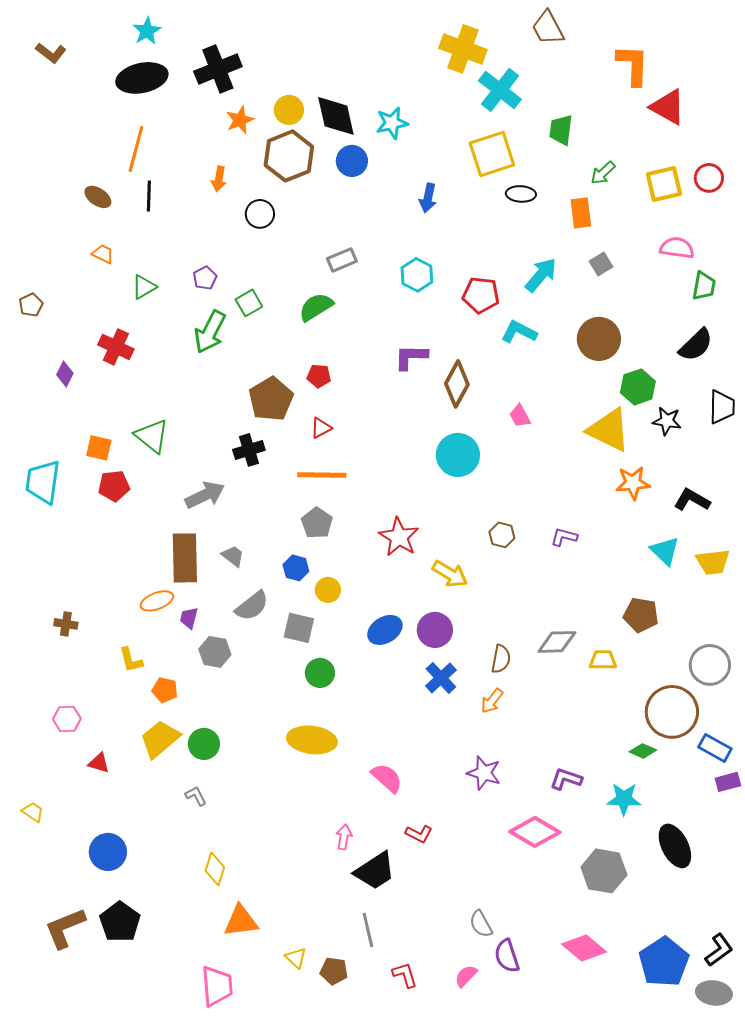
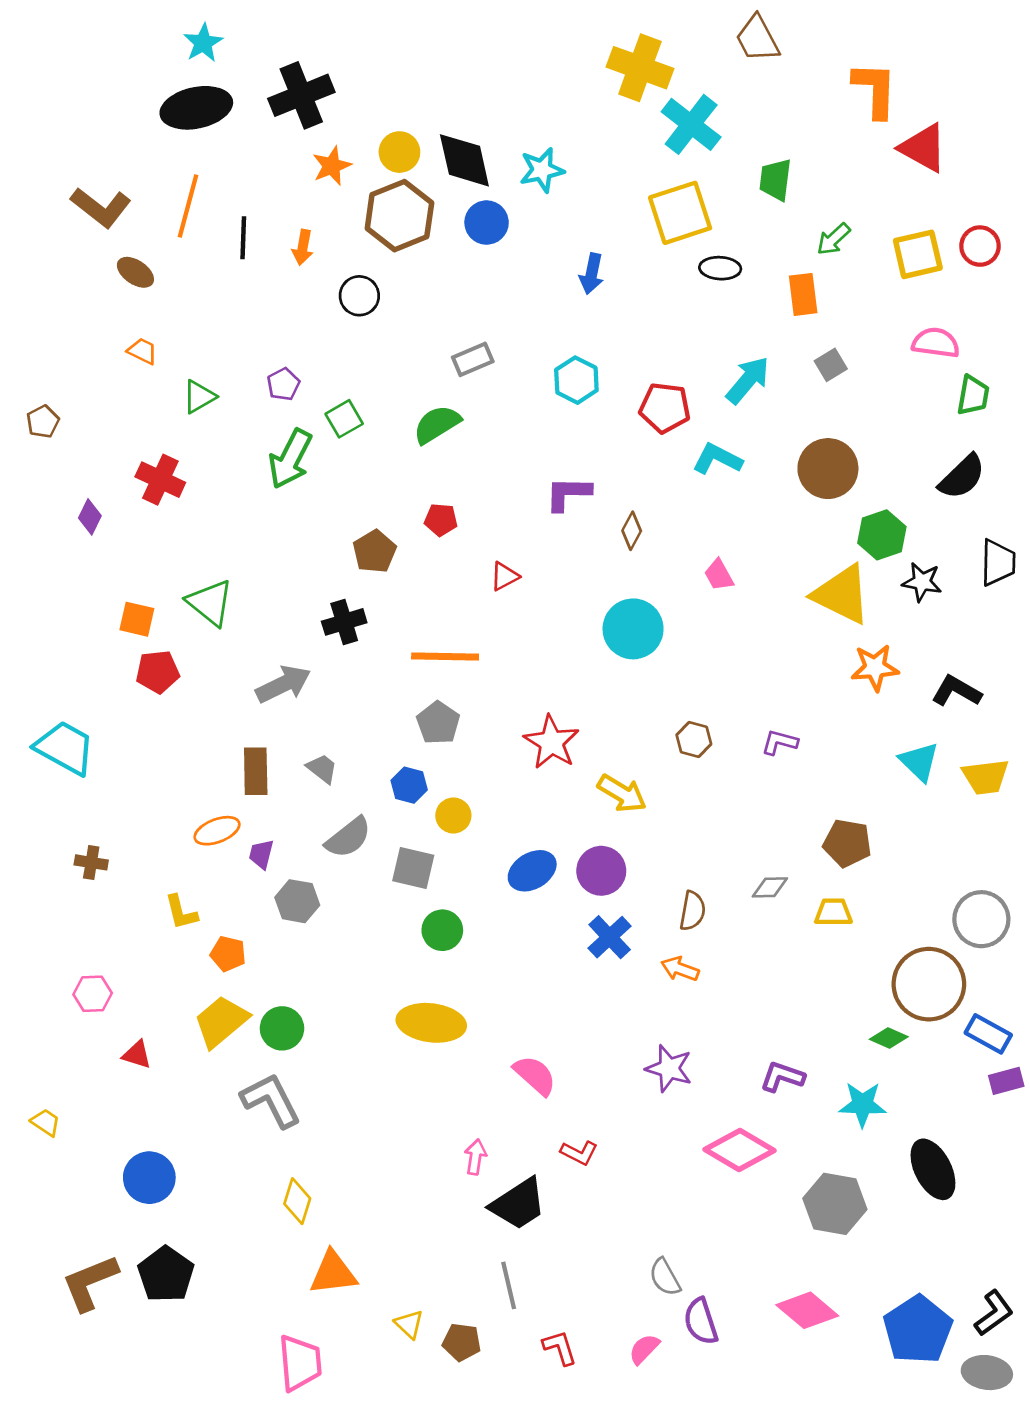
brown L-shape: (51, 53) -> (101, 207), moved, size x1.4
black line: (149, 196) -> (243, 238), moved
brown diamond: (457, 384) -> (632, 531), size x0.6
brown pentagon: (271, 399) -> (375, 551), size x0.7
red triangle: (321, 428) -> (505, 576), moved
cyan trapezoid: (43, 482) -> (65, 748), moved, turned 111
brown rectangle: (185, 558) -> (256, 771), size x0.7
brown pentagon: (641, 615) -> (847, 843), moved
gray diamond: (557, 642) -> (770, 887), size x0.7
orange arrow: (492, 701) -> (680, 969), turned 72
gray L-shape: (196, 796) -> (271, 1100), size x2.0

